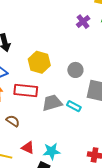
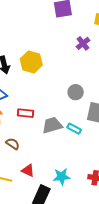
yellow hexagon: (39, 62) -> (31, 62), moved
red rectangle: (26, 91) -> (25, 113), size x0.7
cyan star: (52, 151) -> (62, 177), moved

